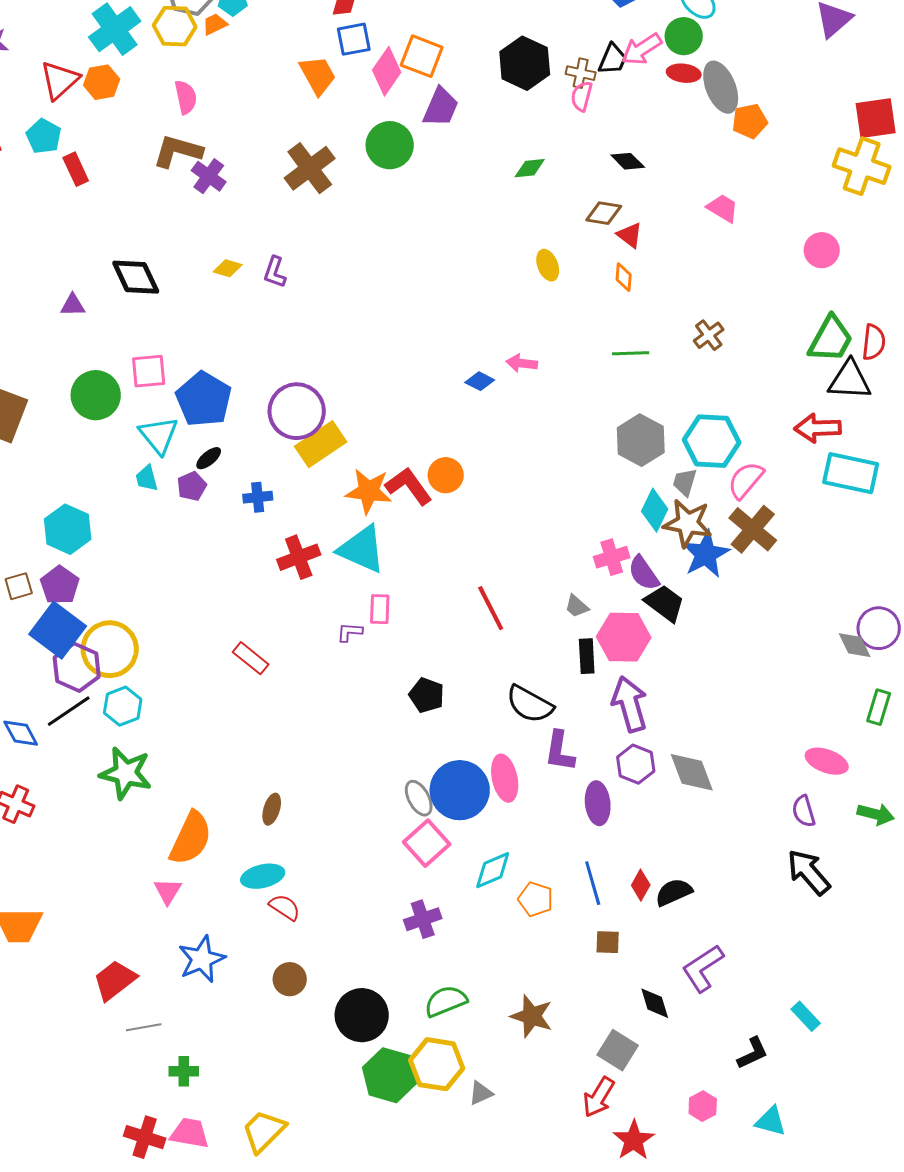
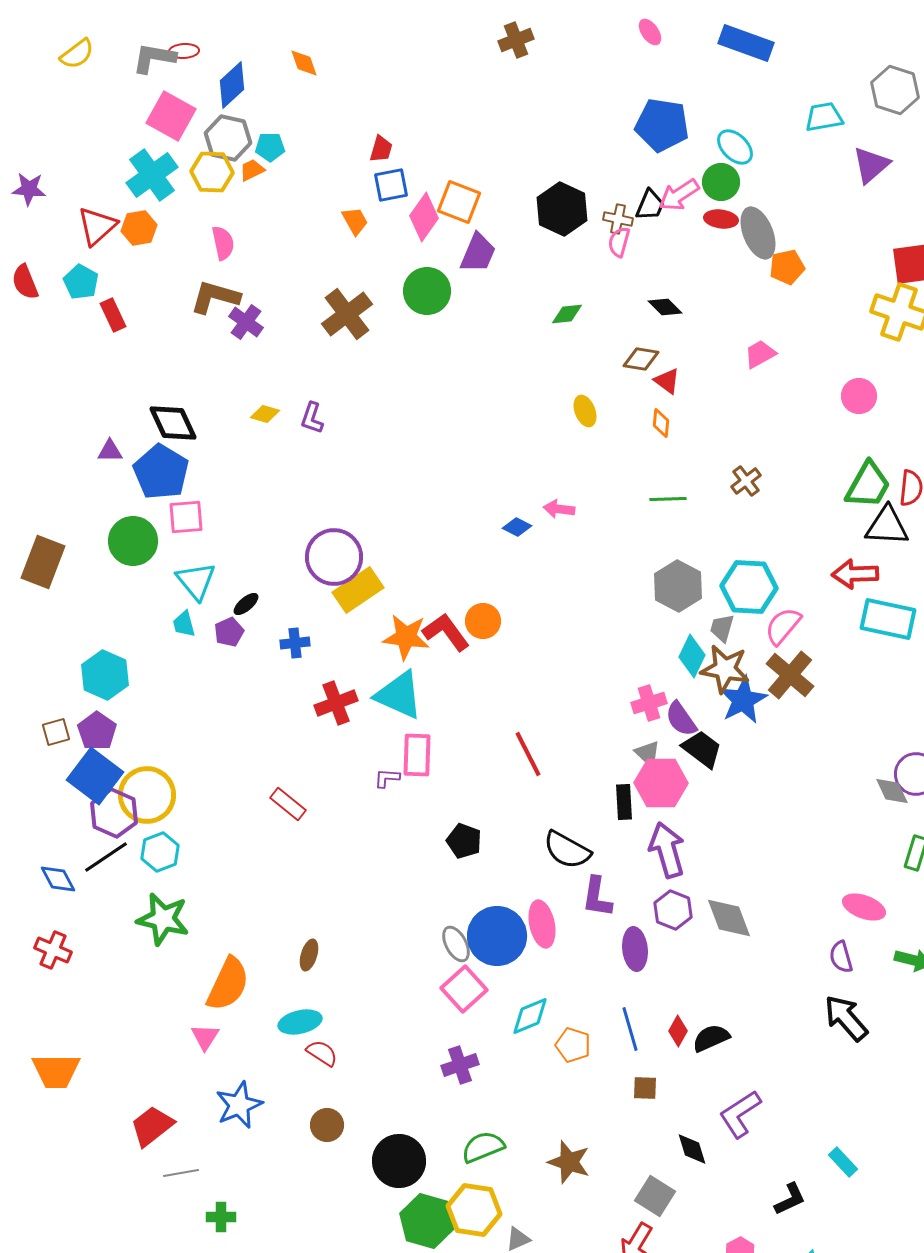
orange trapezoid: (318, 75) -> (355, 221), size x0.7
pink trapezoid: (723, 208) -> (760, 354), turned -60
blue pentagon: (204, 399) -> (161, 472), moved
gray trapezoid: (577, 606) -> (647, 752), moved, turned -60
pink rectangle: (380, 609) -> (417, 755), size x1.4

